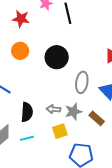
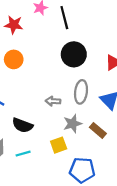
black circle: (57, 57) -> (74, 54), moved
gray arrow: (53, 109) -> (53, 101), moved
black semicircle: (27, 112) -> (23, 125), turned 108

